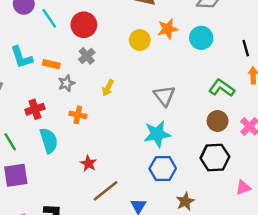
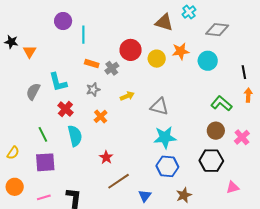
cyan line: (49, 18) -> (83, 35), turned 30
red circle: (84, 25) -> (131, 50), moved
cyan L-shape: (22, 57) -> (58, 82), moved
orange rectangle: (51, 64) -> (92, 64), moved
yellow arrow: (108, 88) -> (127, 96), turned -144
gray triangle: (164, 96) -> (159, 107), moved, turned -42
red cross: (35, 109) -> (65, 109), turned -35
orange cross: (78, 115) -> (101, 116), turned 32

